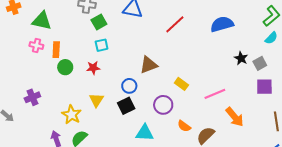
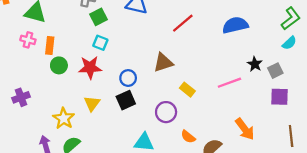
cyan square: (102, 45) -> (100, 43), turned 32
brown triangle: (149, 65) -> (163, 63), moved
red star: (93, 68) -> (90, 67), size x1.5
blue circle: (129, 86) -> (128, 78), moved
pink line: (215, 94) -> (229, 83), moved
black square: (126, 106) -> (126, 100), moved

